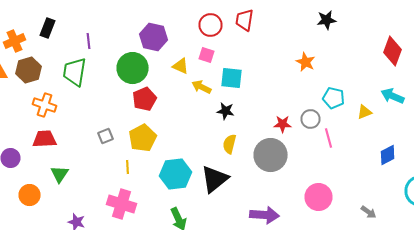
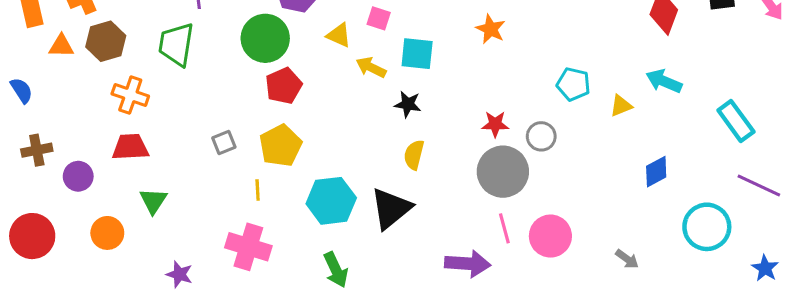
orange star: (306, 62) -> (491, 29), moved
gray circle: (310, 119) -> (541, 136), moved
pink line: (328, 138) -> (504, 228), moved
gray circle: (270, 155) -> (503, 172), moved

